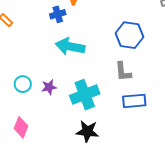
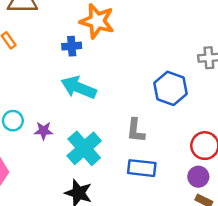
blue hexagon: (129, 35) -> (171, 88), moved
cyan cross: (85, 95) -> (84, 148), turned -32

